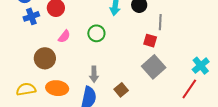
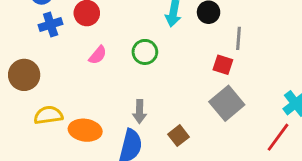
brown circle: (45, 58) -> (24, 75), moved
yellow semicircle: (26, 89) -> (48, 115), moved

